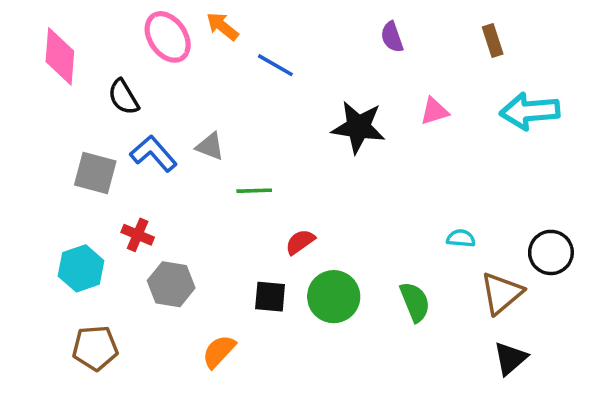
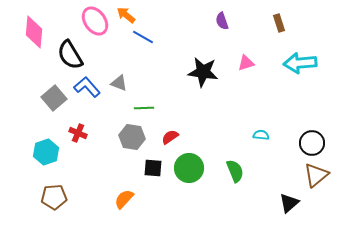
blue line: (275, 65) -> (143, 37), moved
black semicircle: (123, 97) -> (70, 55), size x1.4
gray square: (95, 173) -> (54, 98), turned 35
gray hexagon: (171, 284) -> (132, 137), moved
brown triangle: (501, 293) -> (316, 175), moved

